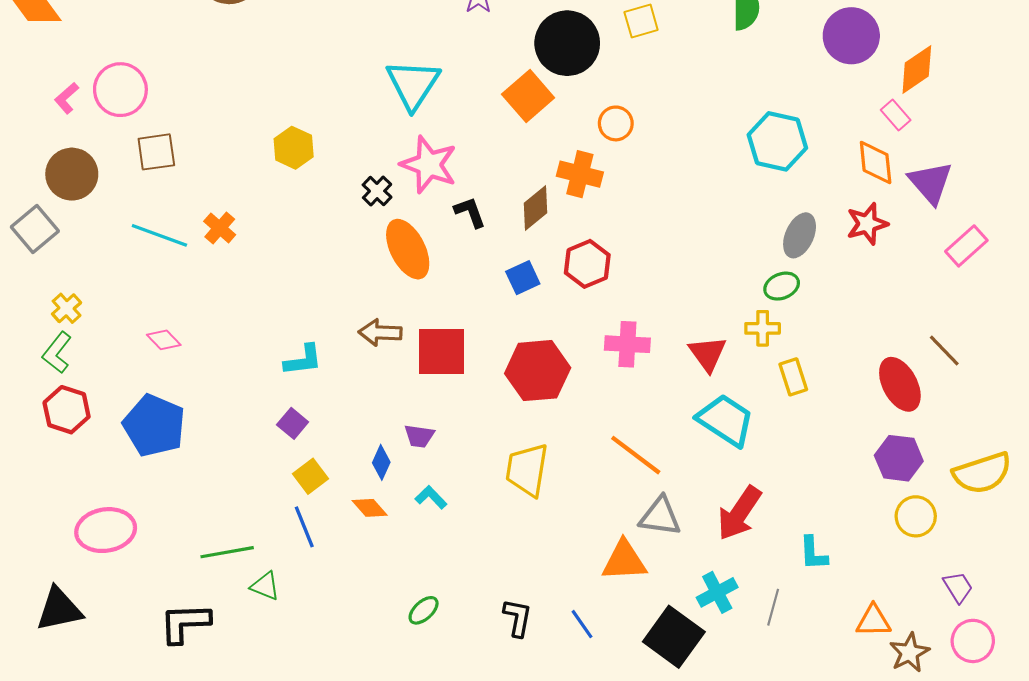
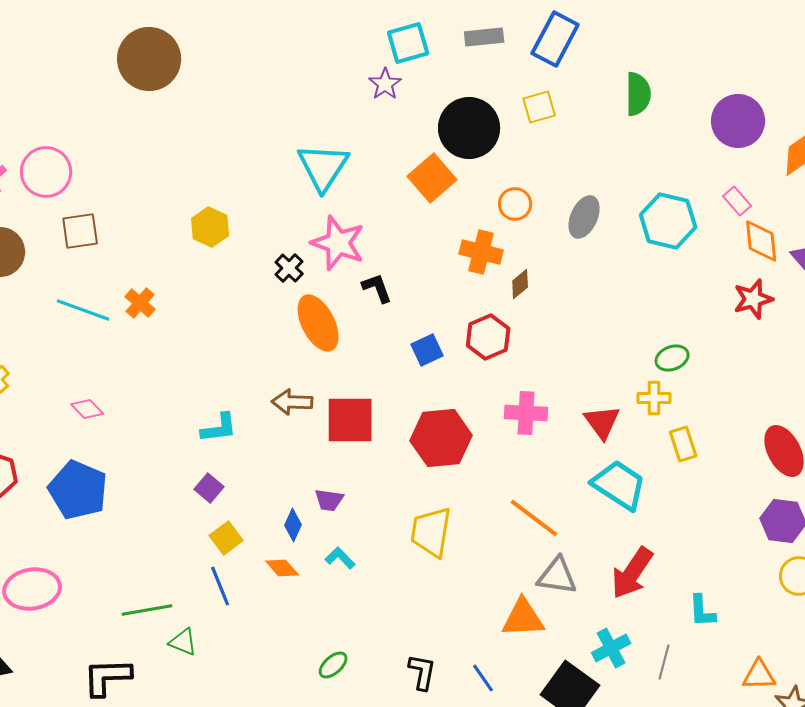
pink rectangle: (896, 115) -> (737, 201), moved
brown diamond: (535, 208) -> (520, 284), moved, size x0.7
gray ellipse: (800, 235) -> (584, 217), moved

